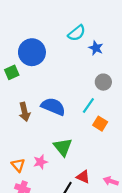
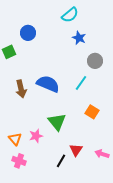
blue star: (96, 48) -> (79, 38), moved
blue circle: (32, 52) -> (28, 33), size x0.6
orange square: (100, 124) -> (92, 112), moved
red triangle: (83, 177) -> (76, 150), turned 40

